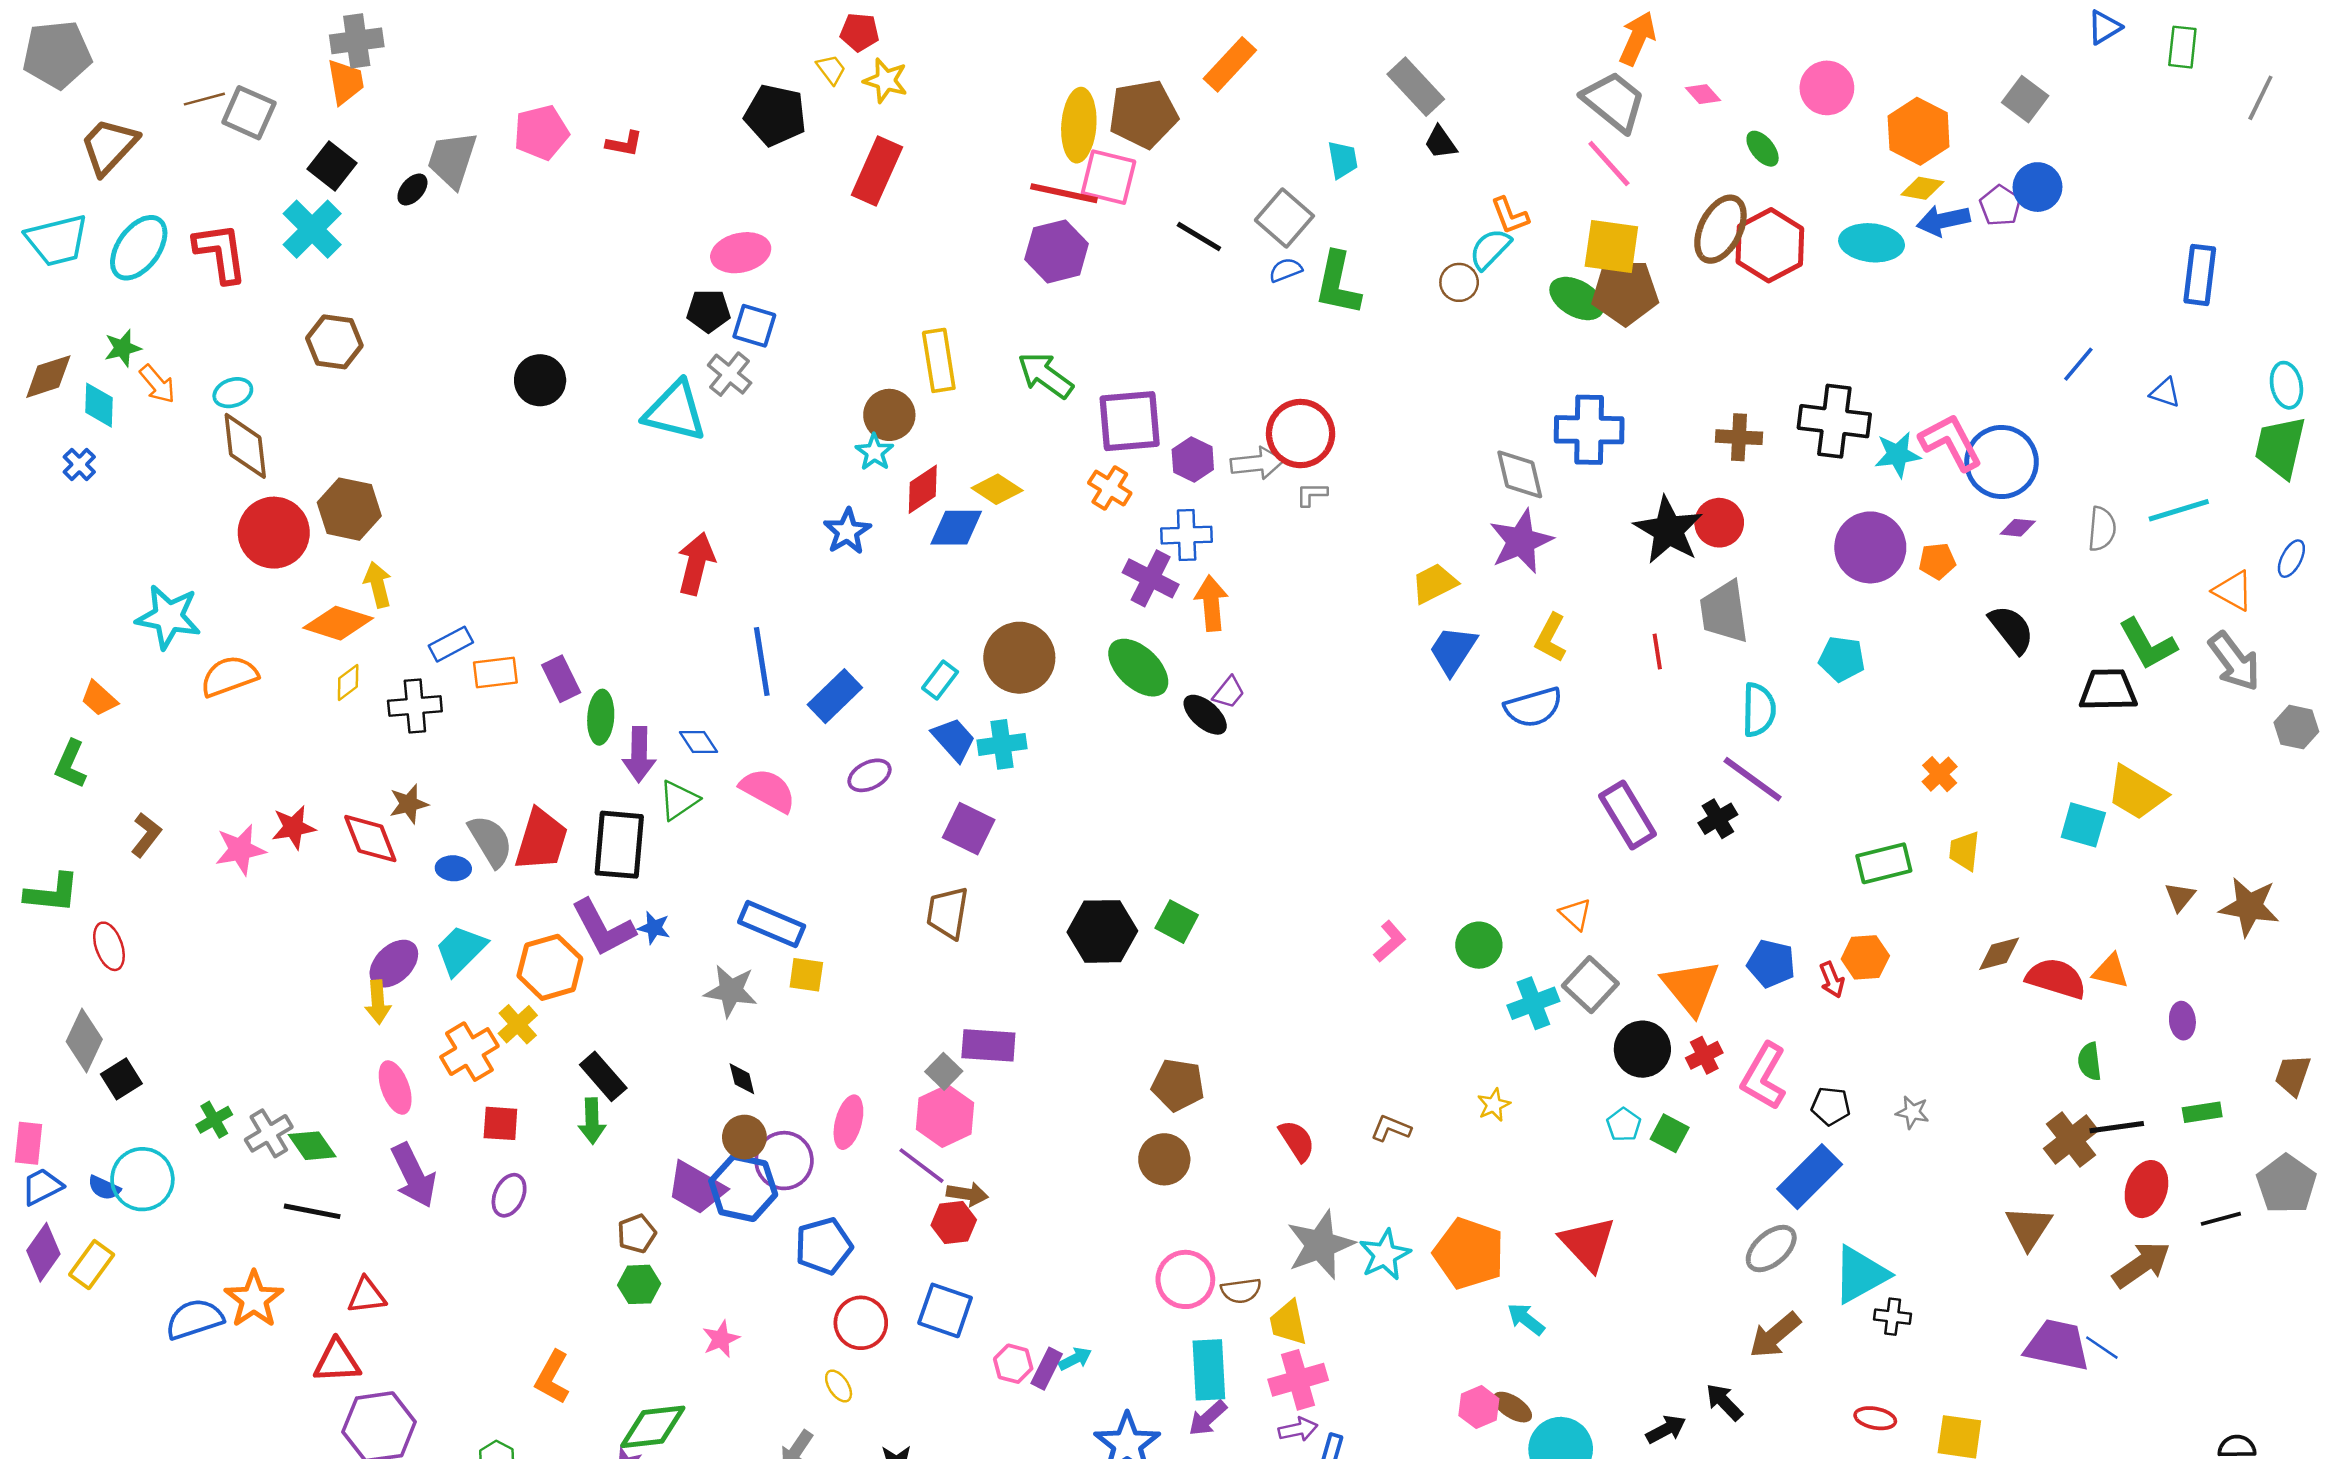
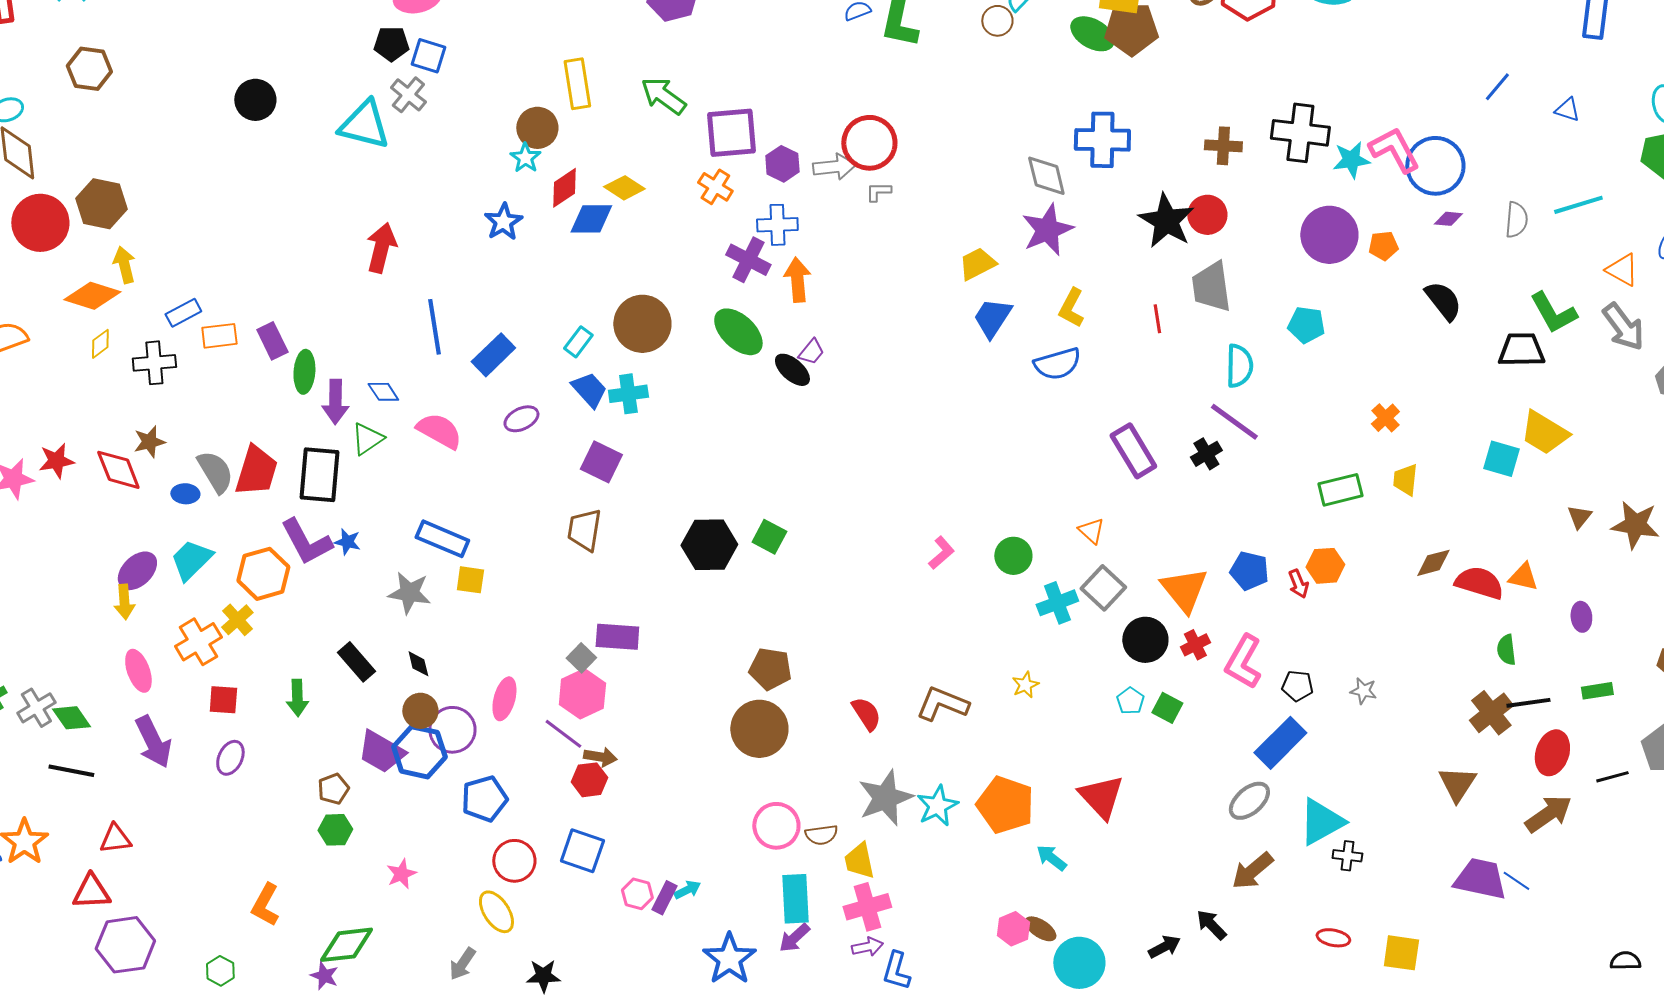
black rectangle: (603, 1076) -> (356, 662), moved
brown L-shape: (1391, 1128) -> (942, 704), size x1.6
brown circle: (1164, 1159) -> (759, 729), size x1.4
yellow ellipse: (839, 1386) -> (496, 912), size x1.6

